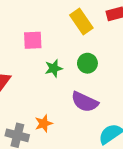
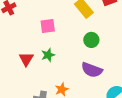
green star: (54, 68) -> (48, 55), moved

